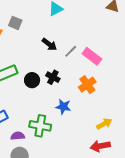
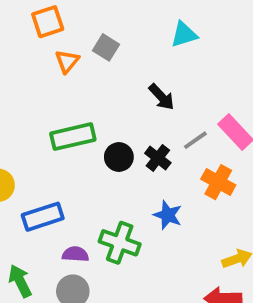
gray line: (71, 51) -> (195, 140), moved
orange cross: (87, 85) -> (218, 182), turned -36

